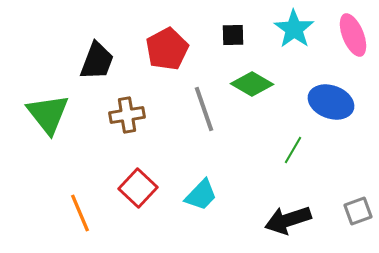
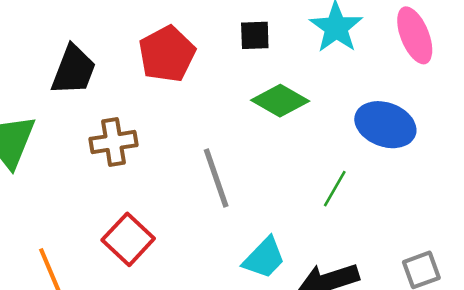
gray line: (204, 109) -> (216, 178), moved
cyan trapezoid: (201, 195) -> (264, 258), moved

